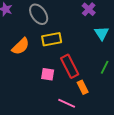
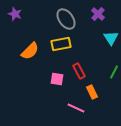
gray ellipse: (39, 14) -> (66, 19), moved
red rectangle: (70, 66) -> (79, 71), size x0.7

